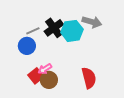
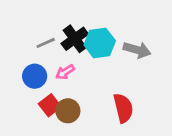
gray arrow: (92, 22) -> (137, 50), moved
blue circle: (27, 46) -> (35, 76), moved
pink arrow: (45, 69) -> (65, 72), moved

